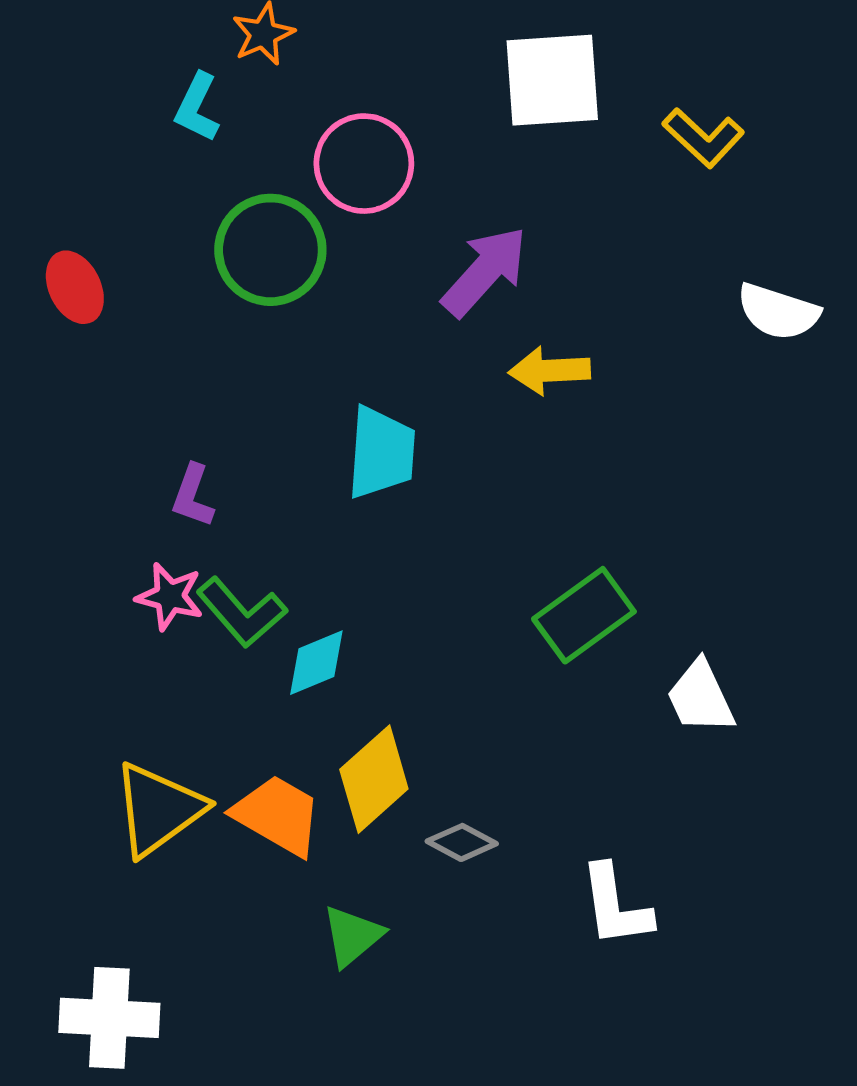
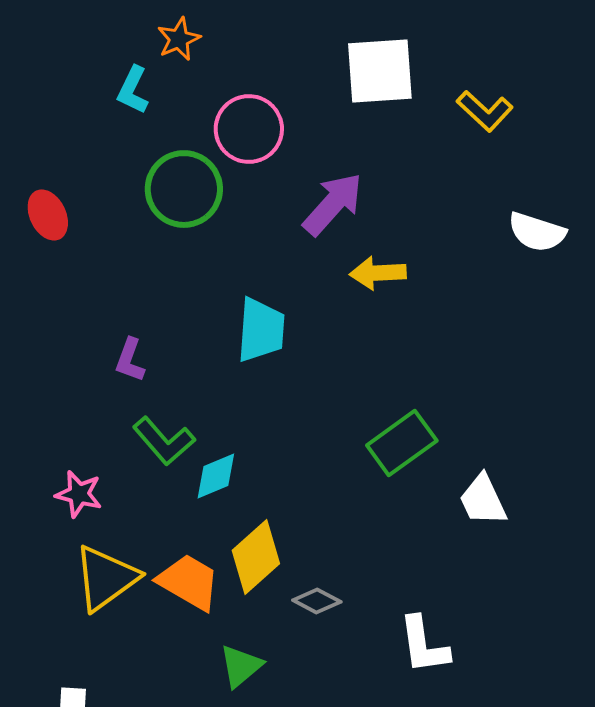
pink star: (170, 596) -> (79, 494), moved

